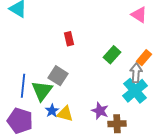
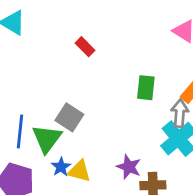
red rectangle: (69, 39) -> (85, 47), moved, turned -32
green rectangle: (112, 55) -> (146, 88), turned -36

